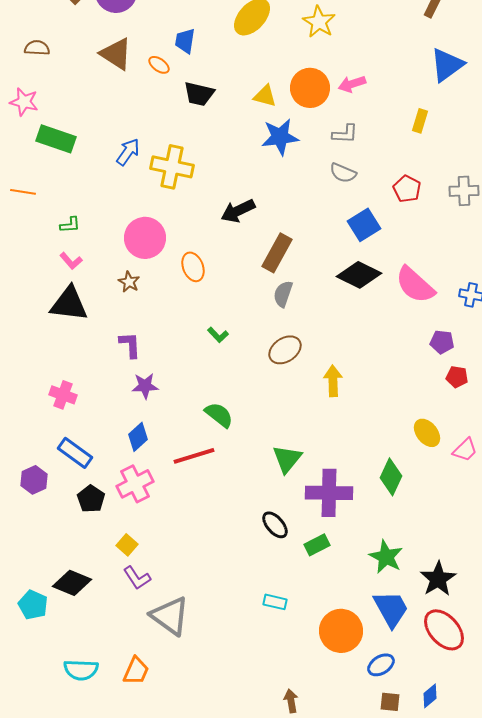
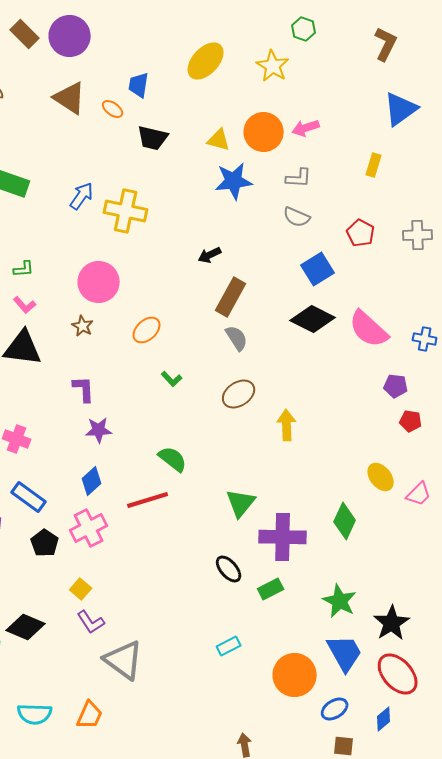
black arrow: (238, 211) -> (210, 255), moved, size x0.7
orange ellipse: (193, 267) -> (147, 330), moved, turned 68
gray semicircle: (283, 294) -> (237, 338), turned 128
cyan rectangle: (275, 602) -> (229, 646), turned -40
blue diamond: (430, 696) -> (384, 719), moved

